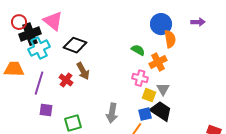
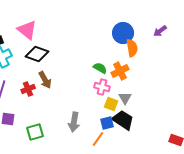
pink triangle: (53, 21) -> (27, 30), moved
purple arrow: (198, 22) -> (160, 31), turned 144
green semicircle: (138, 50) -> (100, 68), moved
red cross: (66, 80) -> (28, 89), turned 32

